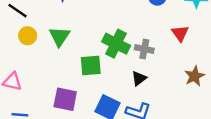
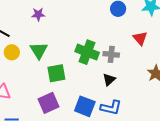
green square: (91, 66) -> (56, 73), moved
purple square: (65, 99) -> (48, 103), turned -30

